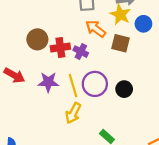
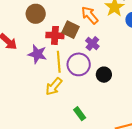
brown square: (121, 43) -> (70, 30), moved
red cross: (60, 47) -> (55, 35), moved
purple cross: (81, 52) -> (92, 44), moved

